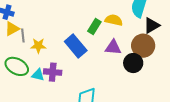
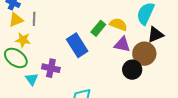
gray line: (23, 35) -> (34, 19), moved
yellow star: (38, 46) -> (23, 40), moved
purple triangle: (113, 47) -> (122, 44), moved
cyan triangle: (38, 75) -> (32, 79), moved, turned 32

